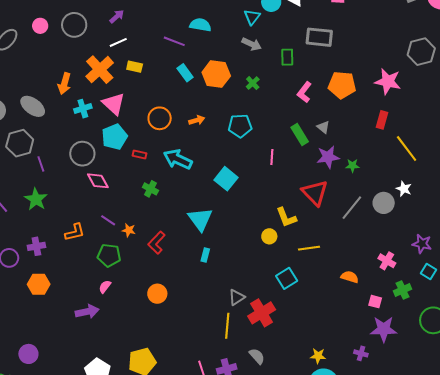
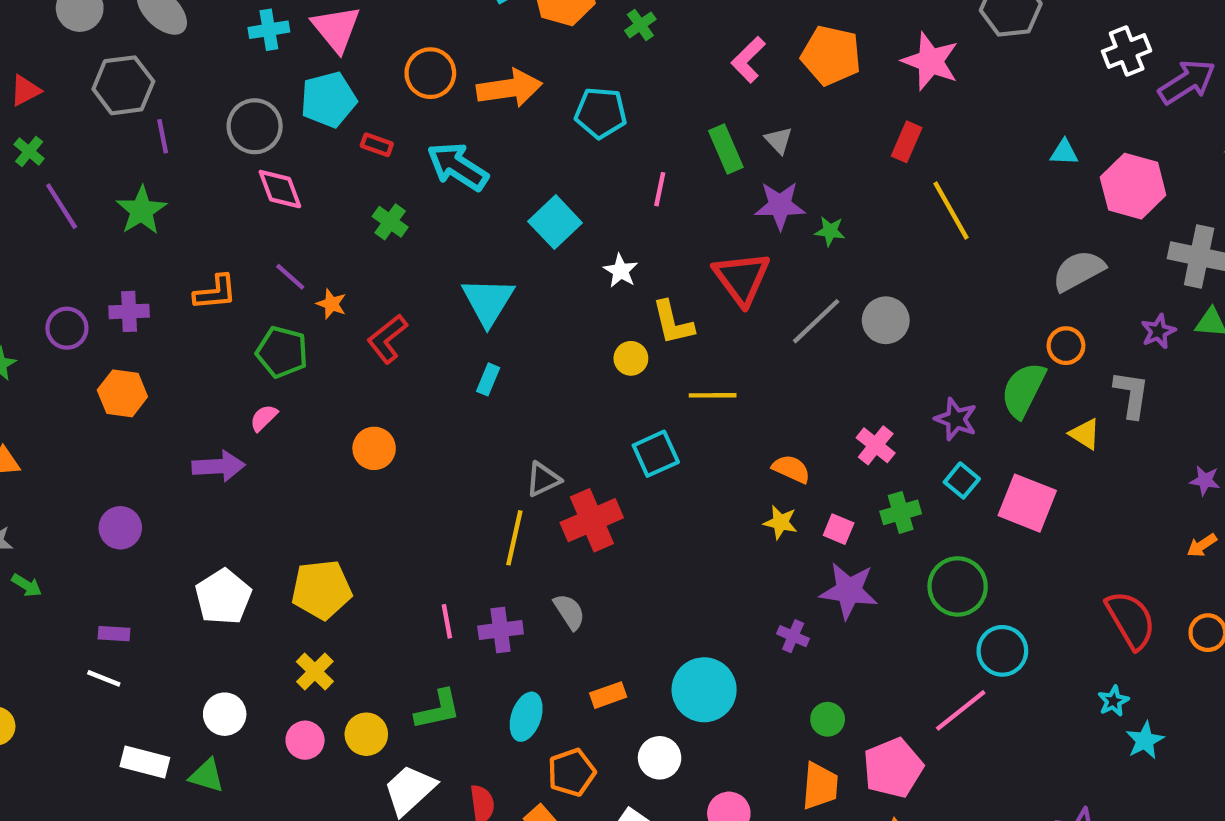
orange arrow: (197, 120) -> (509, 88), size x1.8
white star: (404, 189) -> (621, 271), moved
purple circle: (28, 354) -> (120, 528), moved
yellow star: (318, 356) -> (780, 522), moved

